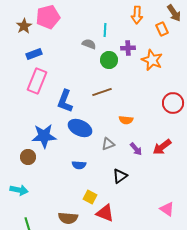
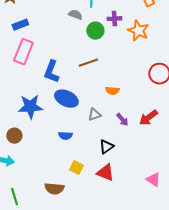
brown circle: (28, 157) -> (14, 136), moved
red triangle: (105, 213) -> (105, 173), moved

